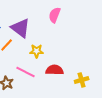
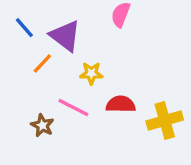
yellow cross: (82, 80) -> (165, 121), size x1.5

